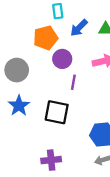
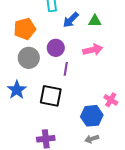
orange pentagon: (46, 38) -> (25, 29), moved
gray circle: (17, 70) -> (29, 58), moved

